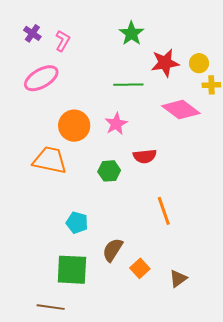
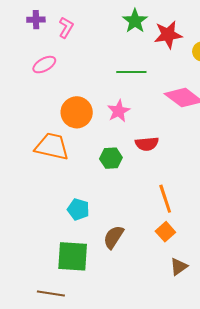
purple cross: (32, 33) -> (36, 20), turned -36
red star: (165, 63) -> (168, 35), moved
pink ellipse: (41, 78) -> (44, 65), size x0.7
orange square: (140, 268) -> (165, 232), moved

